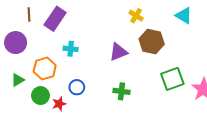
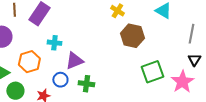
purple triangle: (118, 52) -> (74, 61), moved
green cross: (121, 91) -> (86, 84), moved
green circle: (40, 96) -> (15, 91), moved

